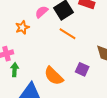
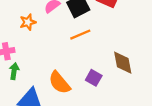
orange line: (67, 34) -> (80, 35), turned -60

